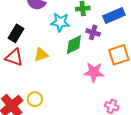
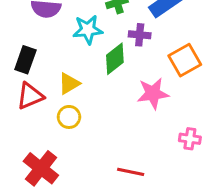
red triangle: (14, 57) -> (30, 96), turned -30
yellow circle: (35, 99) -> (69, 117), moved

